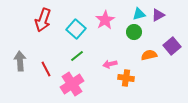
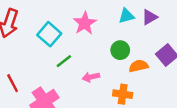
green circle: (134, 32) -> (120, 50), moved
green line: (77, 56) -> (64, 61), moved
orange cross: (126, 78) -> (123, 94), moved

